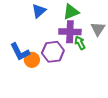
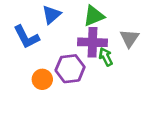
blue L-shape: (20, 52) -> (26, 37), moved

